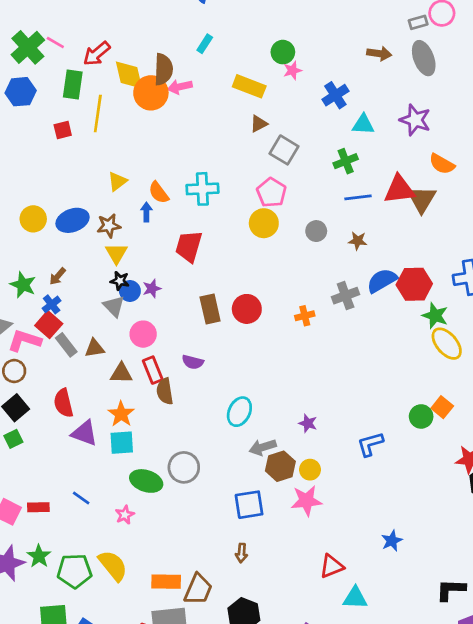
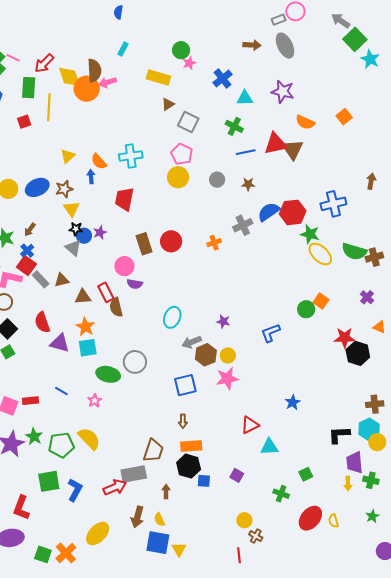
green cross: (346, 161) -> (234, 126), turned -36
pink circle: (143, 334) -> (124, 266), moved
orange rectangle: (166, 582) -> (191, 446), moved

